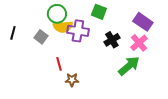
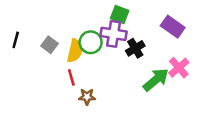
green circle: (57, 14) -> (91, 42), moved
yellow semicircle: (63, 27) -> (75, 51), moved, turned -72
purple cross: (78, 31) -> (114, 34), moved
pink cross: (139, 43) -> (179, 68), moved

